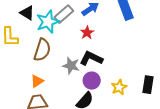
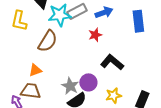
black L-shape: (91, 58) -> (112, 62), moved
gray star: (71, 66) -> (70, 86), moved

